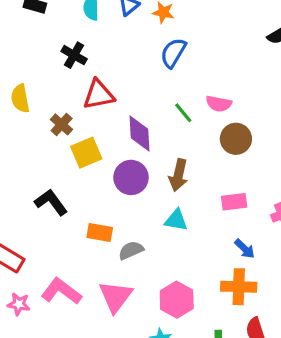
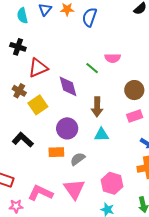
blue semicircle: (173, 53) -> (90, 17), moved
brown circle: (236, 139) -> (134, 90), moved
purple circle: (131, 177) -> (67, 128), moved

